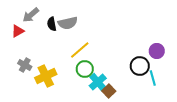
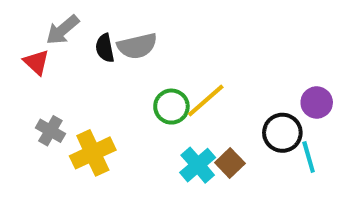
red triangle: (18, 31) -> (36, 62), turned -48
yellow line: (80, 50) -> (206, 100), moved
green circle: (85, 69) -> (171, 107), moved
brown square: (109, 91) -> (230, 163), moved

